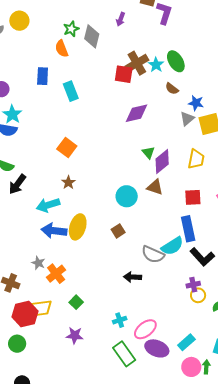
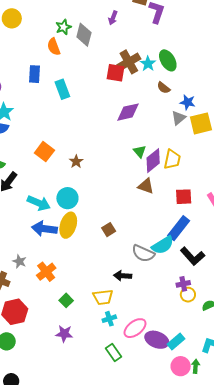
orange square: (67, 147) -> (44, 152), moved
yellow trapezoid: (196, 159) -> (172, 159), moved
brown star: (68, 182) -> (76, 162), moved
cyan circle: (127, 196) -> (67, 198), moved
cyan arrow: (48, 205) -> (39, 203), turned -140
blue rectangle: (188, 229) -> (179, 228), turned 50
gray star: (38, 263) -> (19, 261), moved
yellow trapezoid: (42, 308) -> (103, 297), moved
purple ellipse: (157, 348) -> (157, 340), moved
green rectangle: (124, 354) -> (114, 353), size x0.7

